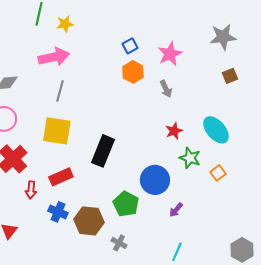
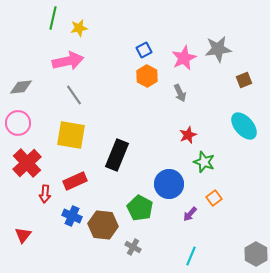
gray star: (223, 37) -> (218, 49), moved
gray line: (60, 91) -> (74, 95), turned -50
cyan ellipse: (216, 130) -> (244, 126), moved
orange square: (218, 173) -> (214, 198), moved

